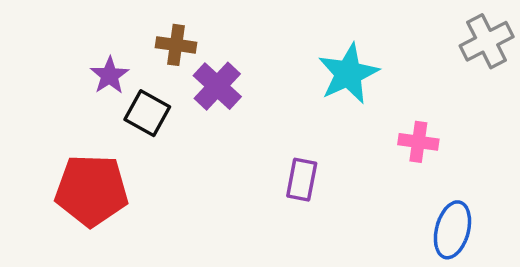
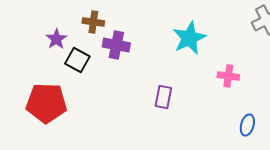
purple cross: (217, 86) -> (116, 45), turned -32
blue ellipse: (452, 230) -> (247, 125), size x0.7

